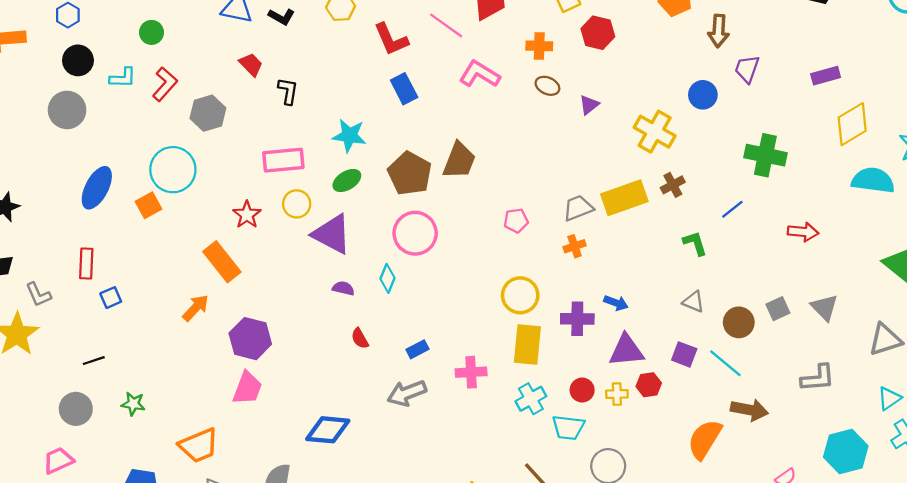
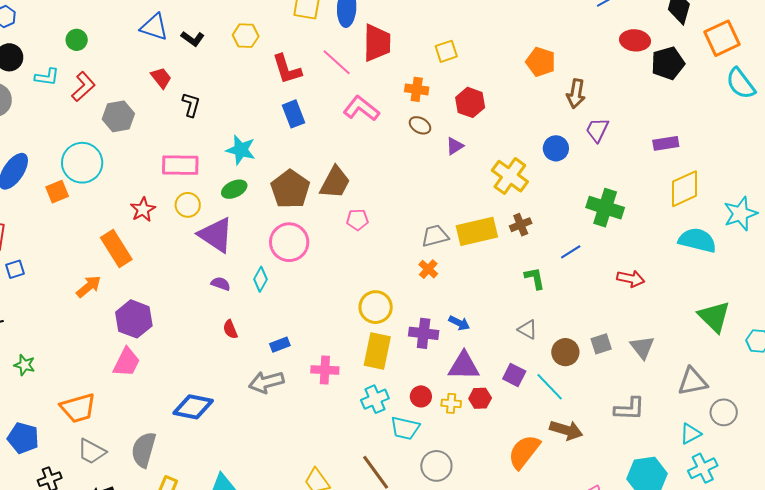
red hexagon: (598, 33) -> (470, 102), moved
pink pentagon: (516, 221) -> (357, 220), moved
orange cross: (575, 246) -> (428, 269), turned -36

